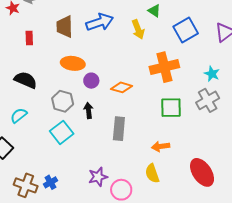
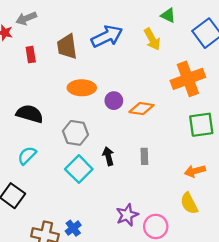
red rectangle: (29, 38) -> (31, 55), moved
purple circle: (91, 81) -> (114, 101), moved
black arrow: (88, 110) -> (108, 156), moved
gray rectangle: (119, 129) -> (144, 156), size x0.6

